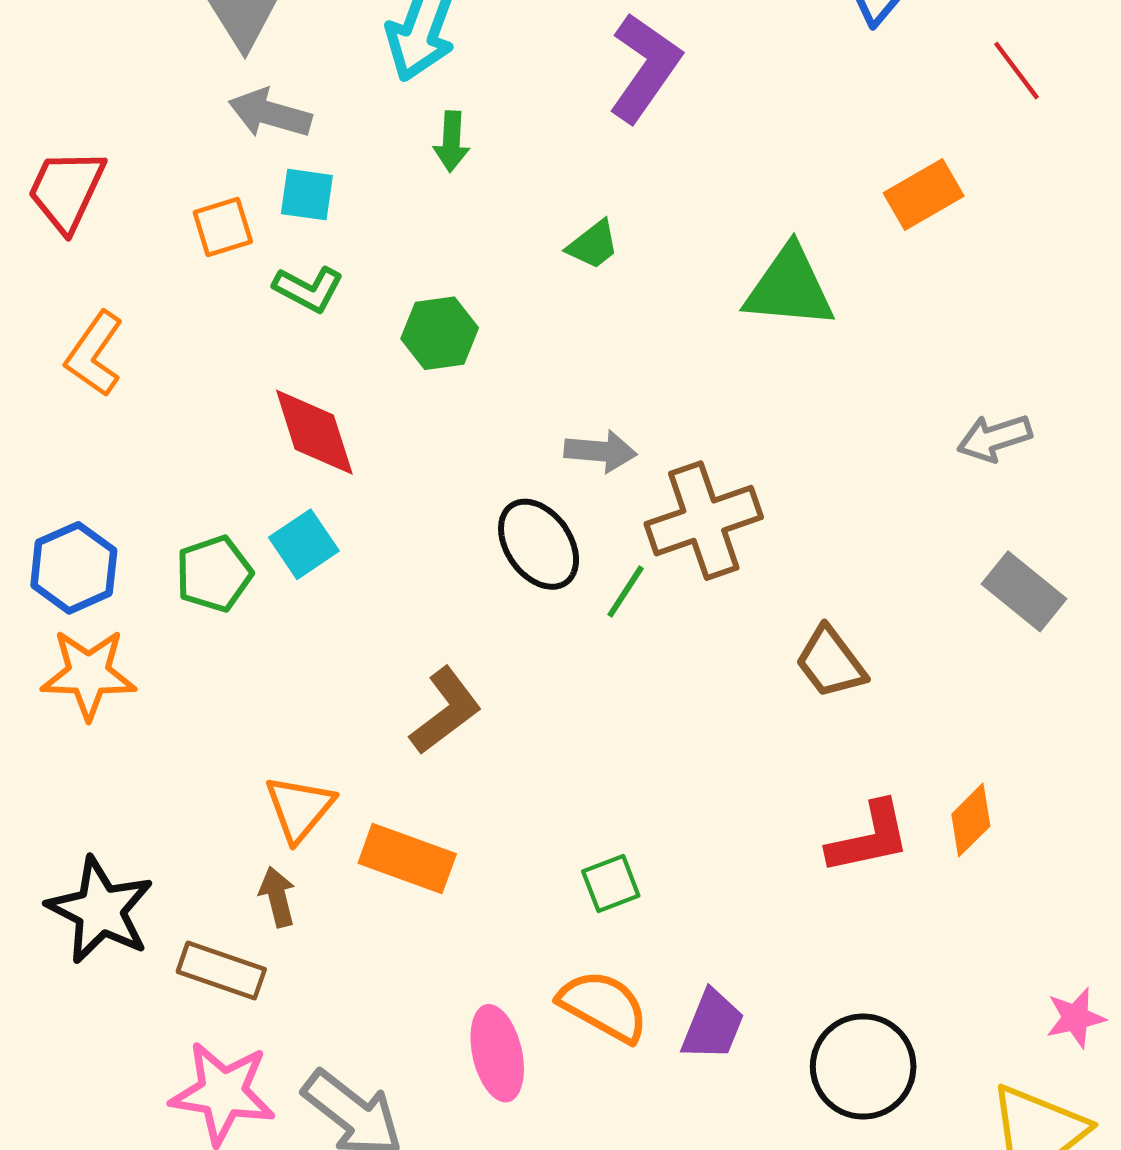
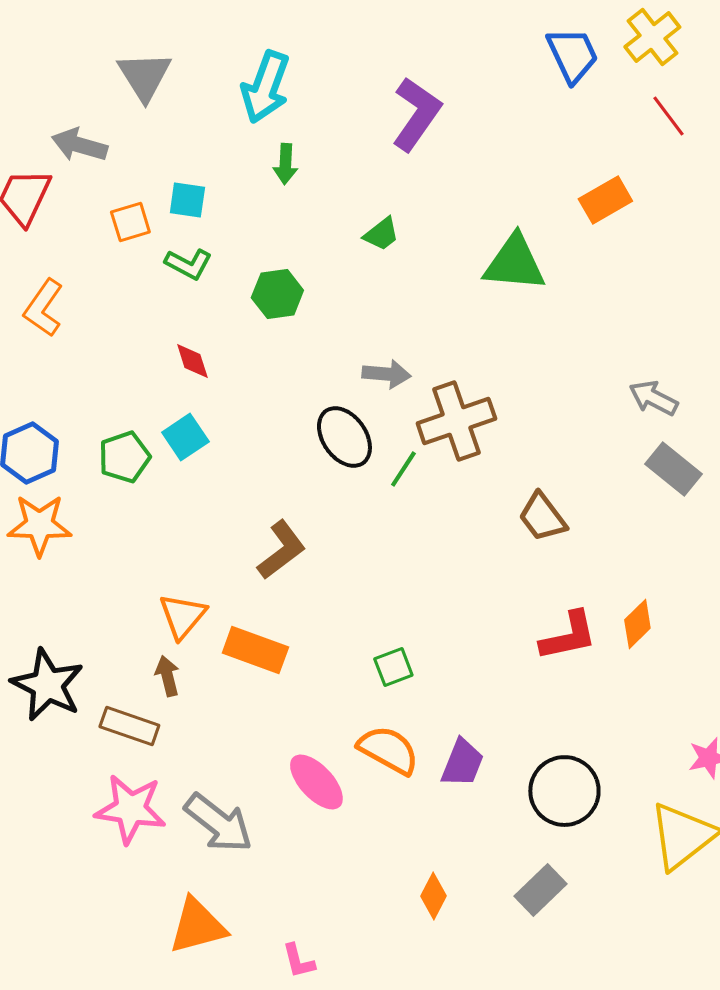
gray arrow: (270, 113) -> (79, 145), moved
red diamond: (314, 432) -> (192, 361), size x0.6
gray arrow: (994, 438) -> (653, 398), moved, turned 45
pink ellipse: (497, 1053) -> (316, 782), turned -30

